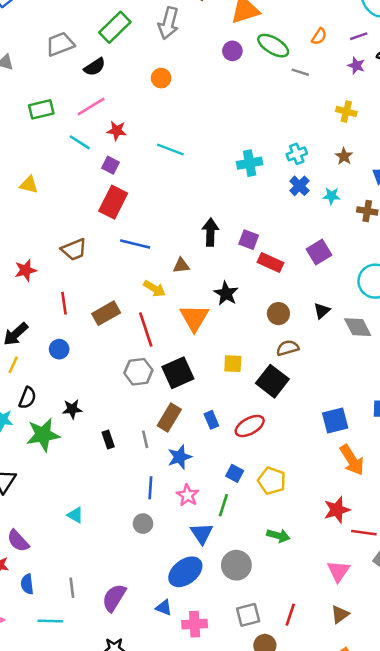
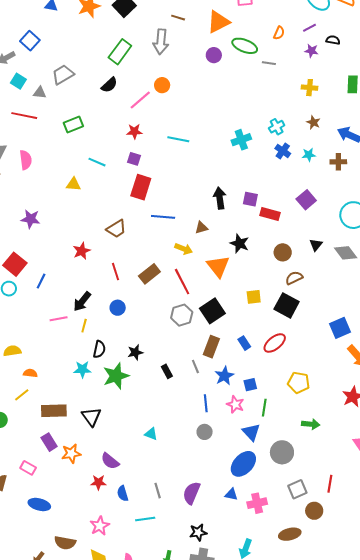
gray trapezoid: (60, 44) -> (63, 75), moved
pink line: (91, 107) -> (140, 100), moved
cyan line: (80, 142) -> (97, 162), moved
blue square: (235, 473) -> (250, 385), moved, turned -32

